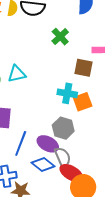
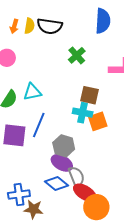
brown square: (84, 68) -> (90, 95), moved
gray hexagon: (63, 128) -> (64, 146), moved
blue line: (21, 143) -> (39, 125), moved

